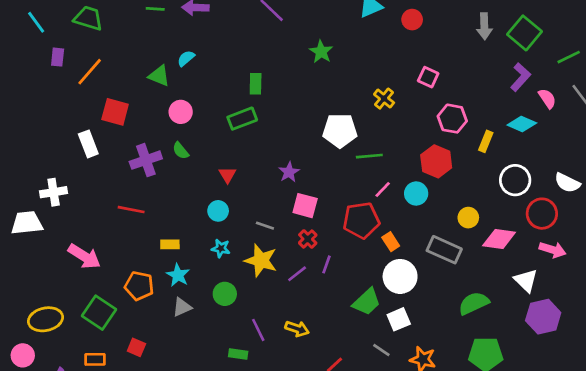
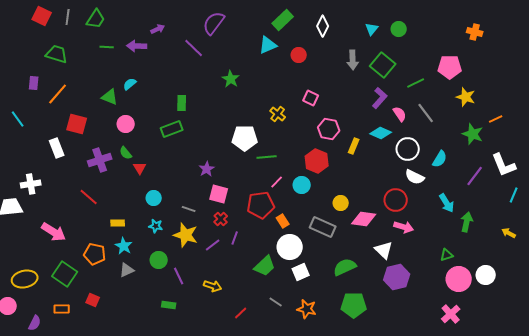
cyan line: (36, 22) -> (18, 119), moved
red triangle: (227, 175) -> (140, 168), moved
white circle: (515, 180) -> (408, 149), moved
red line: (131, 210) -> (89, 197), turned 30
white square: (399, 319) -> (301, 272), moved
purple line: (258, 330) -> (179, 276), moved

